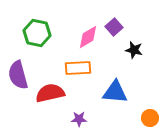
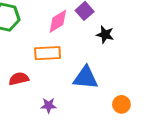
red semicircle: (50, 93) -> (19, 79), size x0.7

